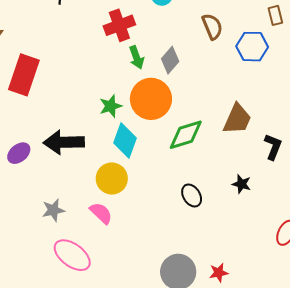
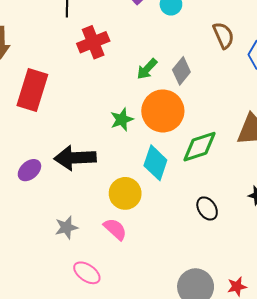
red cross: (119, 25) -> (93, 42), moved
green arrow: (137, 57) -> (147, 69), turned 65
cyan diamond: (125, 141) -> (155, 163), moved
pink ellipse: (72, 255) -> (87, 273), size x0.7

